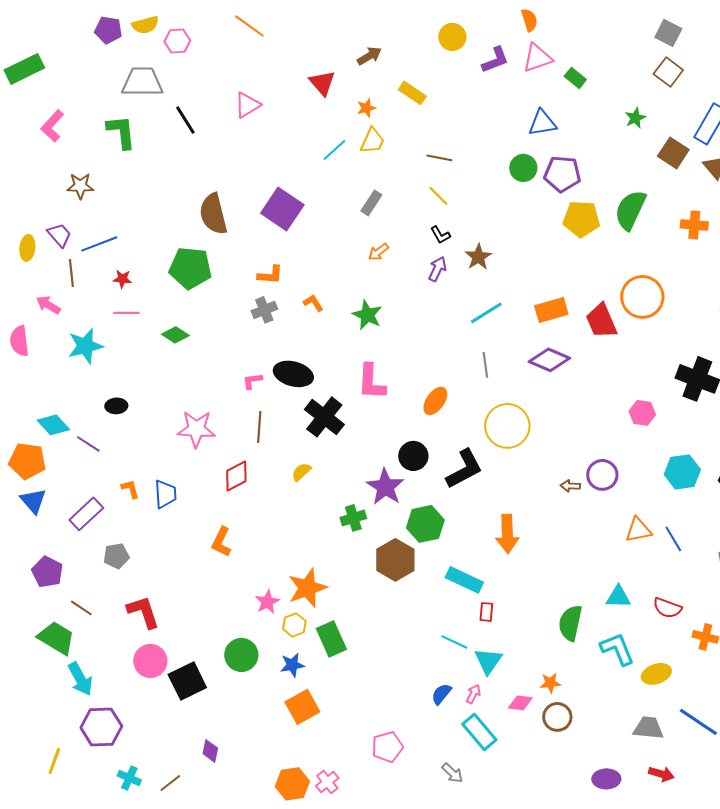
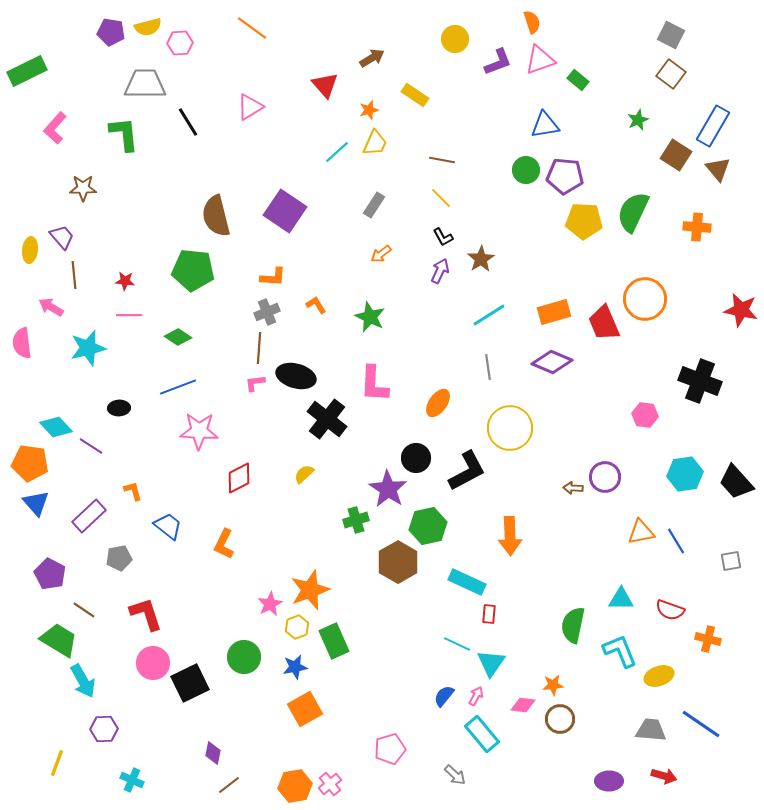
blue line: (99, 244) -> (178, 387), moved
brown line: (259, 427) -> (259, 348), moved
blue trapezoid: (165, 494) -> (168, 526), moved, turned -48
purple hexagon: (101, 727) -> (104, 729), size x0.7
brown line: (170, 783) -> (229, 785), moved

